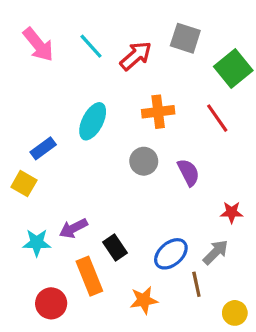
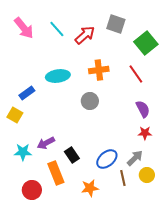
cyan ellipse: (93, 121) -> (58, 76), turned 55
purple semicircle: (188, 172) -> (143, 109), moved
yellow circle: (235, 313) -> (147, 175), moved

